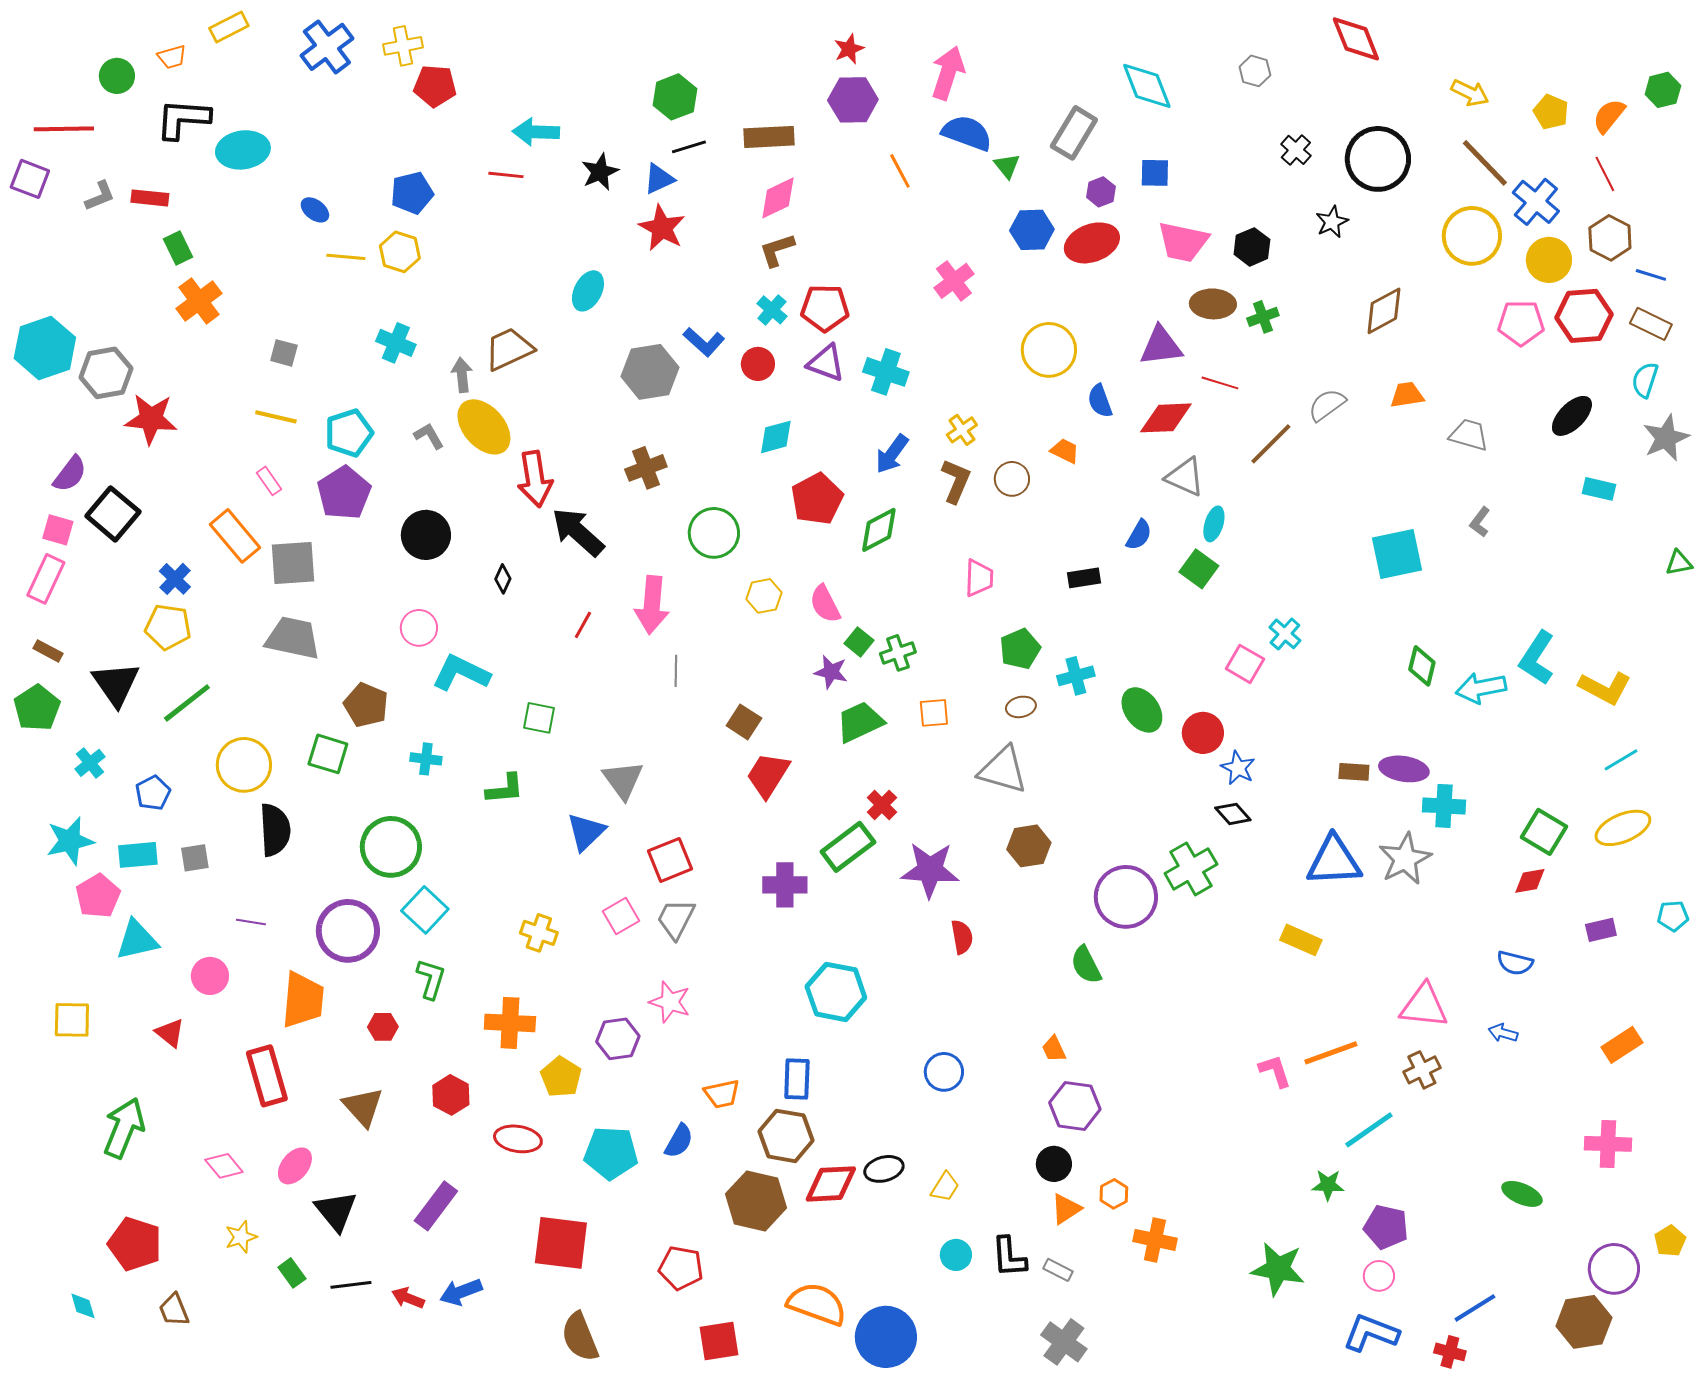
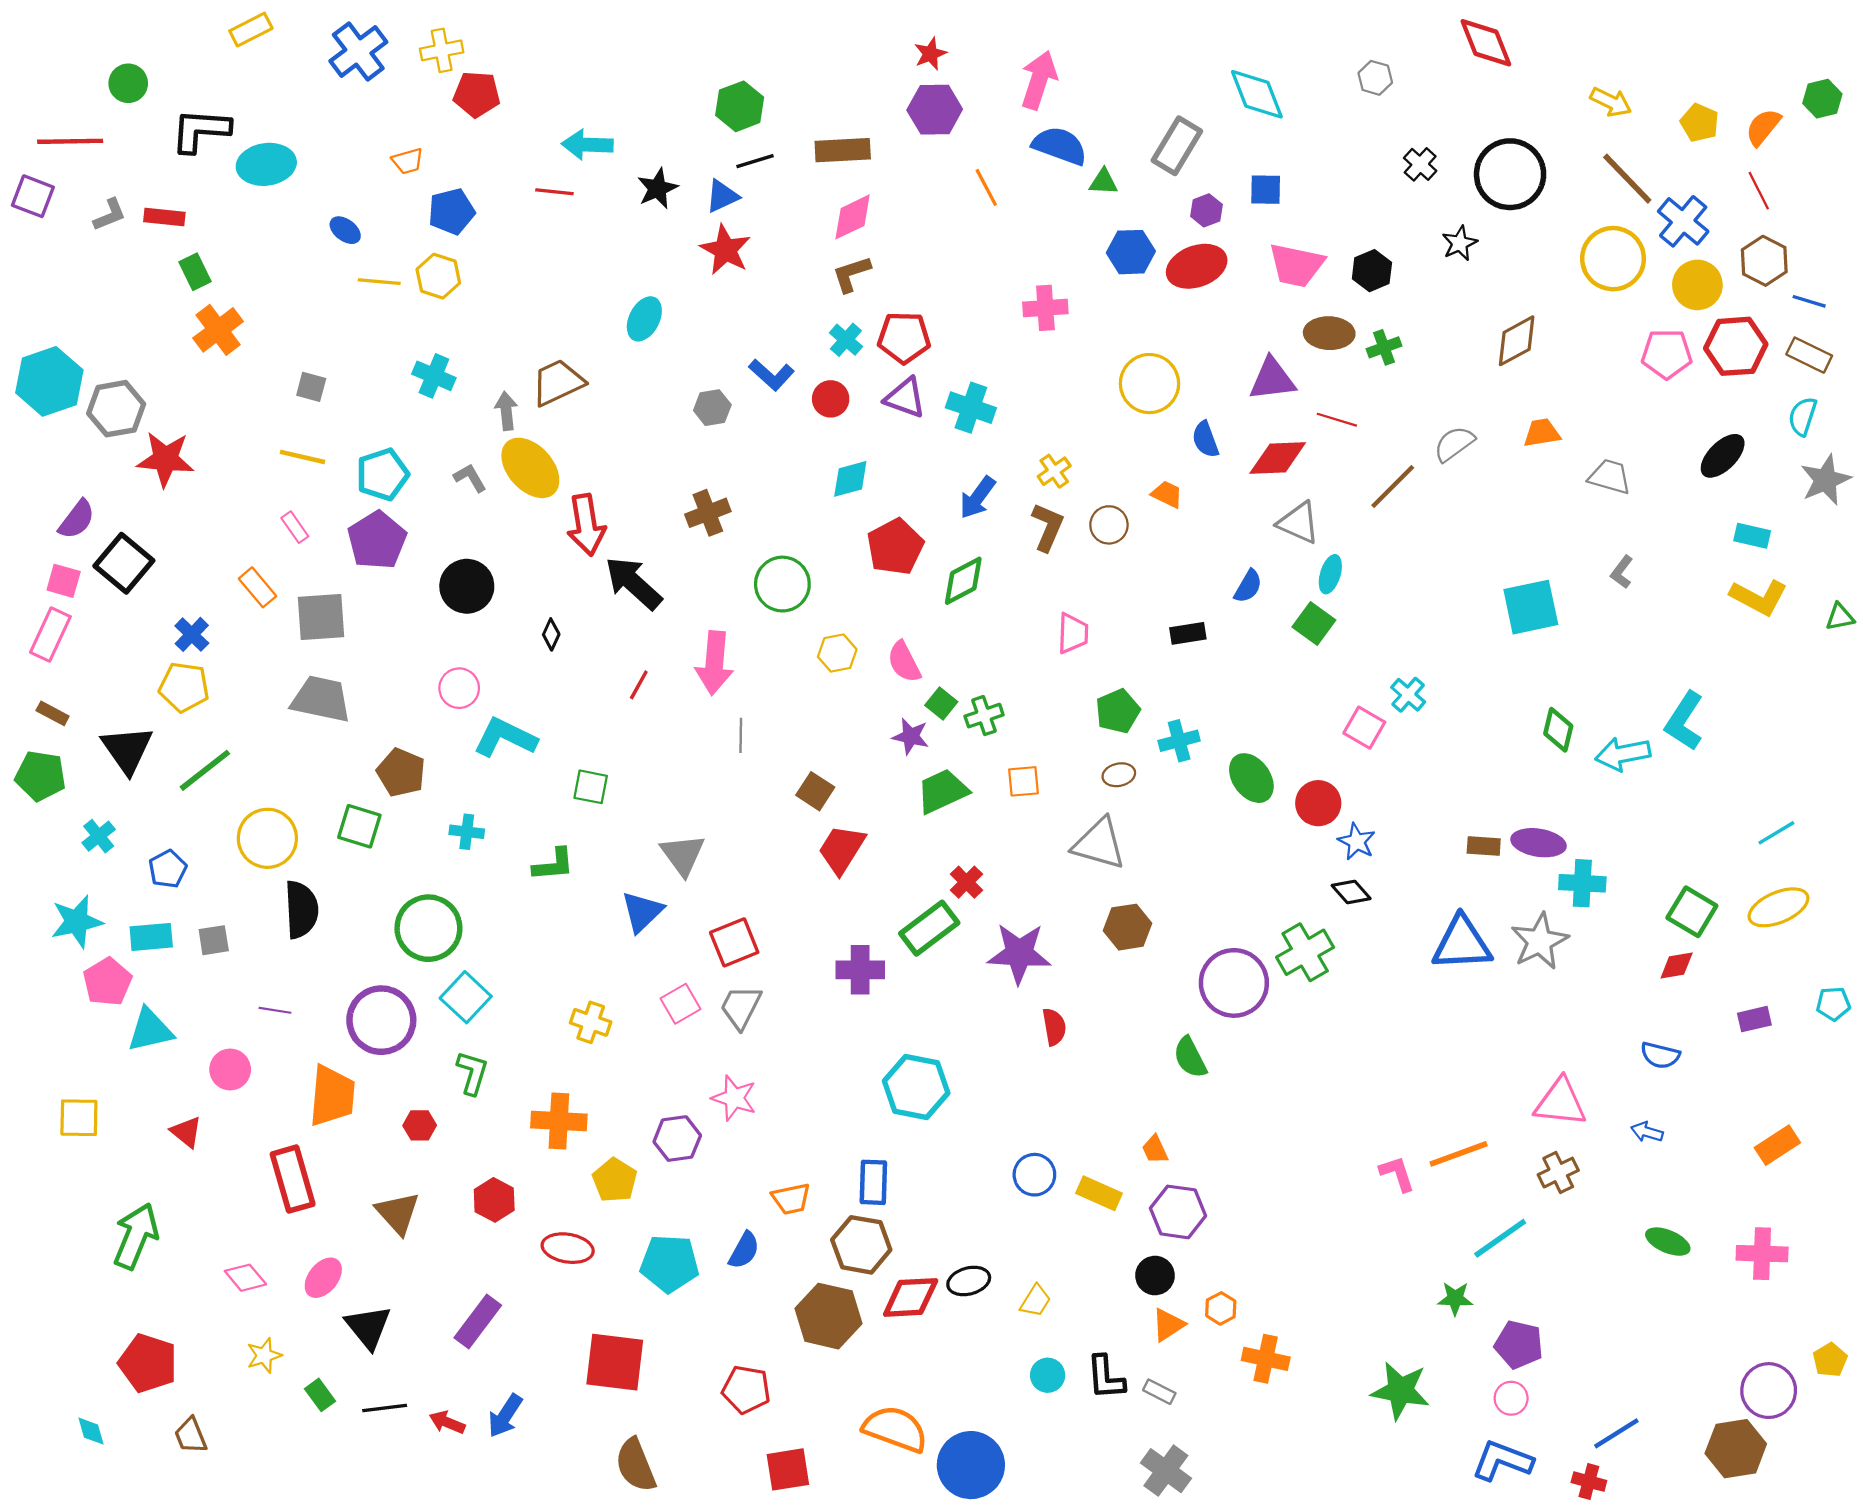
orange trapezoid: (172, 57) -> (408, 161), moved
green triangle: (1007, 166) -> (1103, 182), turned -48
pink cross: (954, 281) -> (1045, 308), turned 33
gray hexagon: (650, 372) -> (712, 408), size x0.6
orange rectangle: (235, 536) -> (258, 587), size x0.7
yellow L-shape: (1605, 688) -> (1759, 597), moved
green pentagon: (37, 708) -> (41, 776), turned -30
yellow rectangle: (1301, 940) -> (1099, 1193), moved
green ellipse: (1522, 1194) -> (1668, 1242), moved
blue arrow: (461, 1292) -> (505, 1416), turned -36

